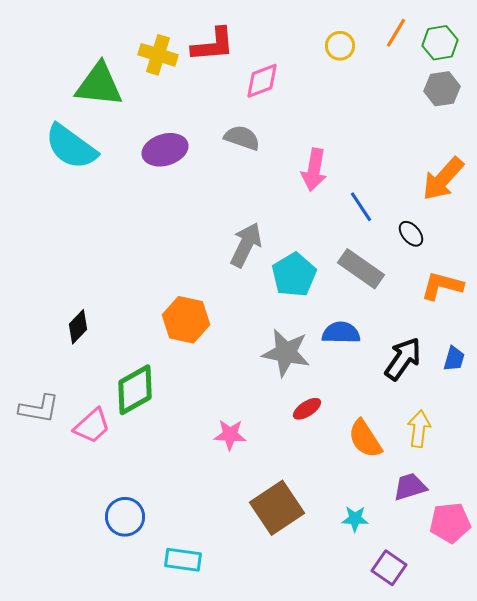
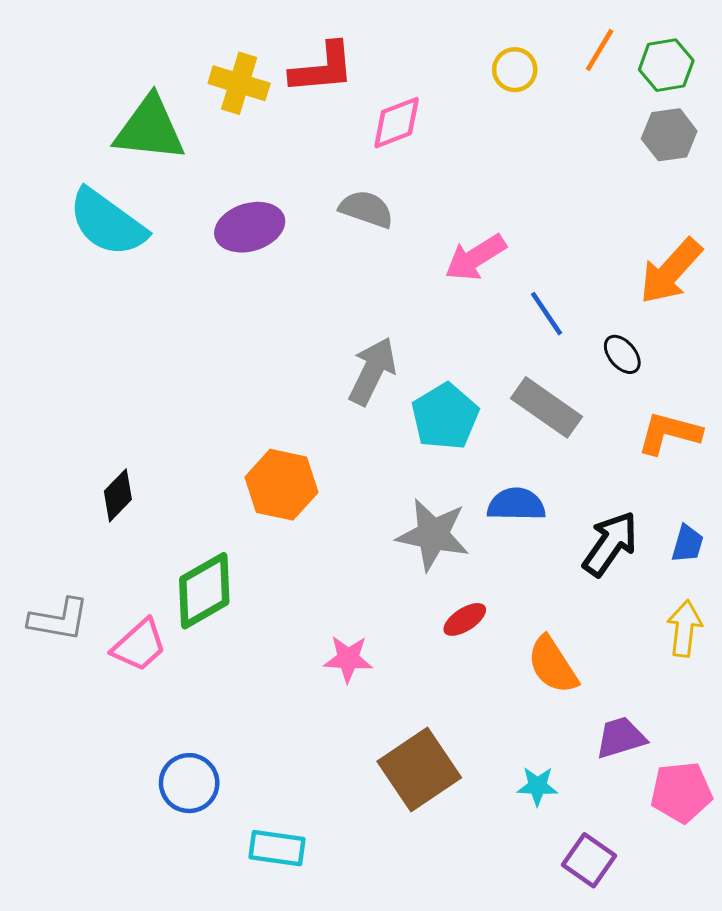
pink arrow: (314, 170) -> (475, 257), turned 48
yellow arrow: (419, 429) -> (684, 629), moved

